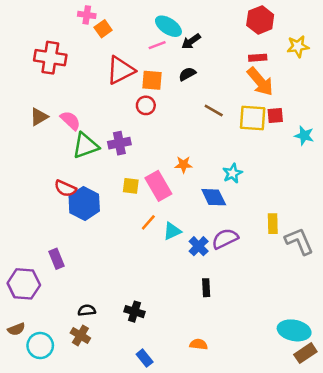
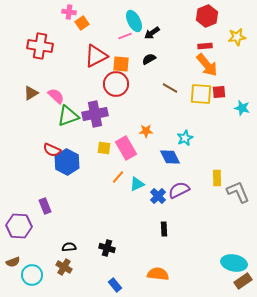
cyan ellipse: (168, 26) -> (134, 21), turned 30
red circle: (146, 105) -> (116, 84), size x1.6
purple cross: (119, 143) -> (95, 114), size x1.4
orange semicircle: (199, 344) -> (158, 274), size x1.5

